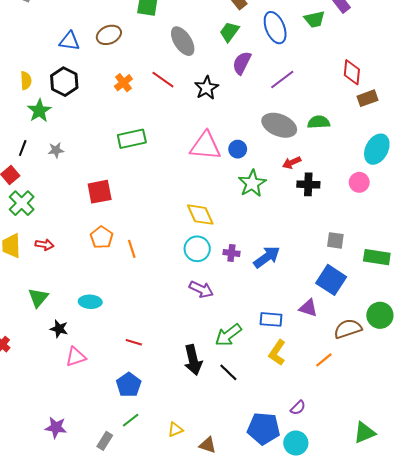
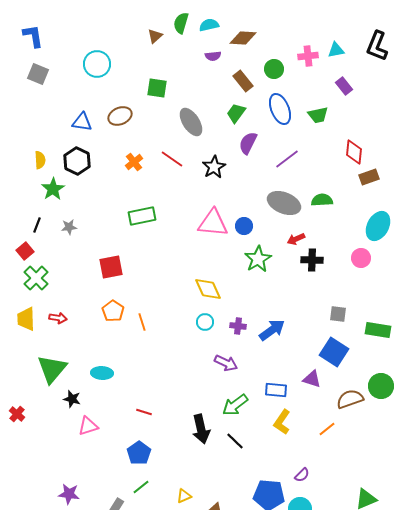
green trapezoid: (315, 19) -> (318, 115), moved
cyan circle: (197, 249) -> (205, 322), size x0.7
purple arrow: (201, 289) -> (226, 363), moved
green triangle: (38, 298) -> (52, 369), size x1.5

